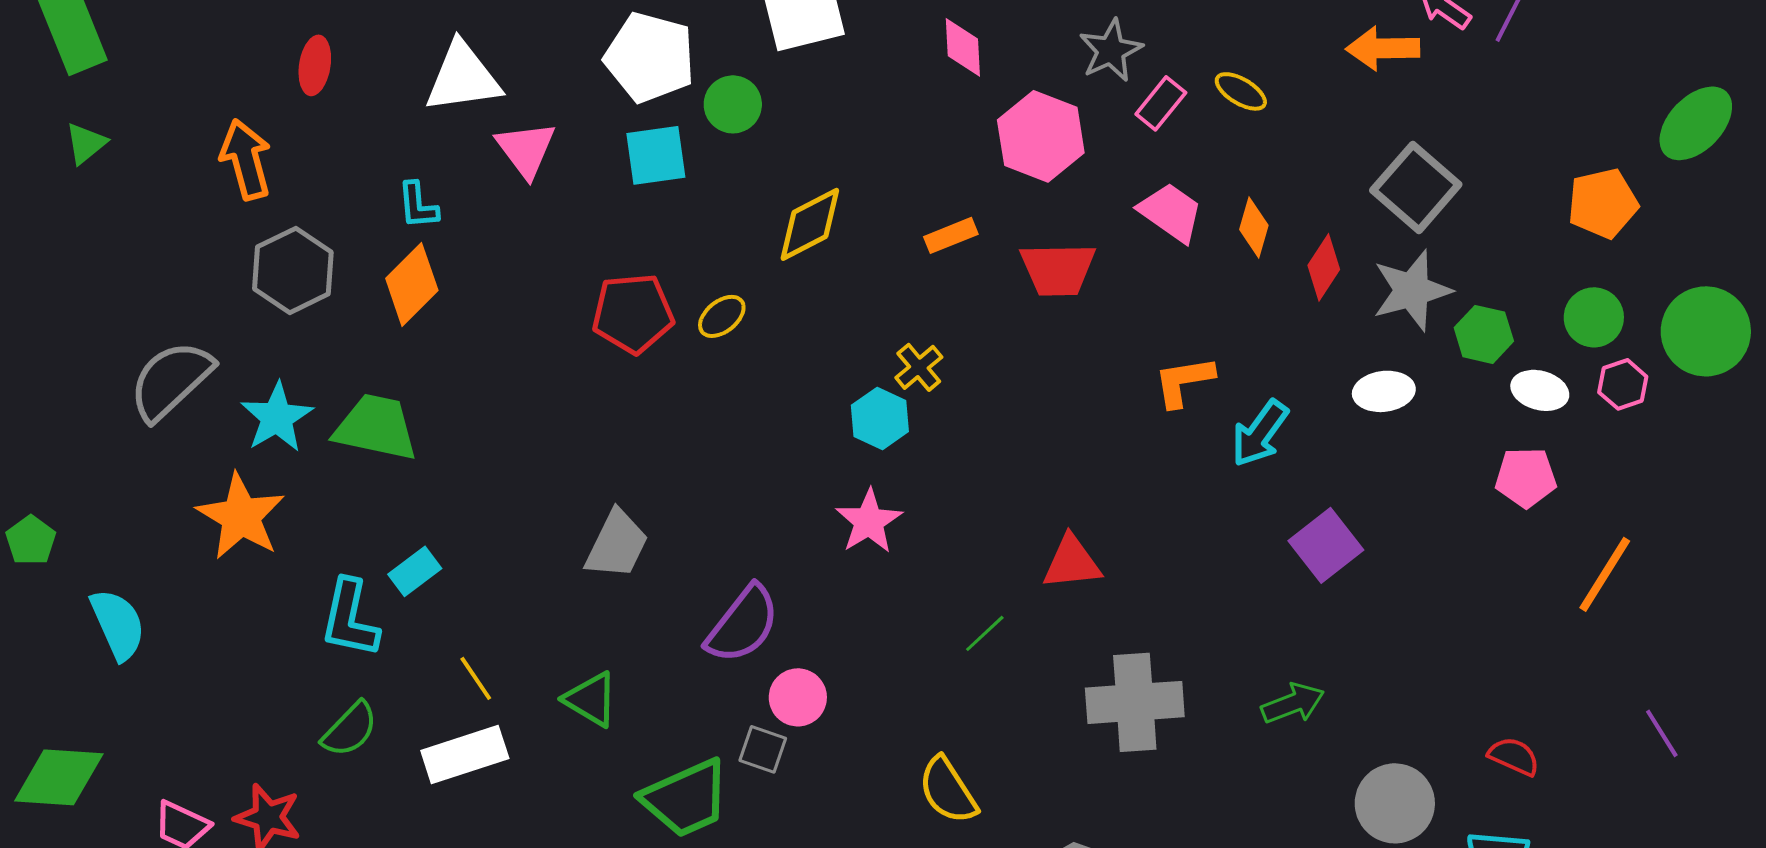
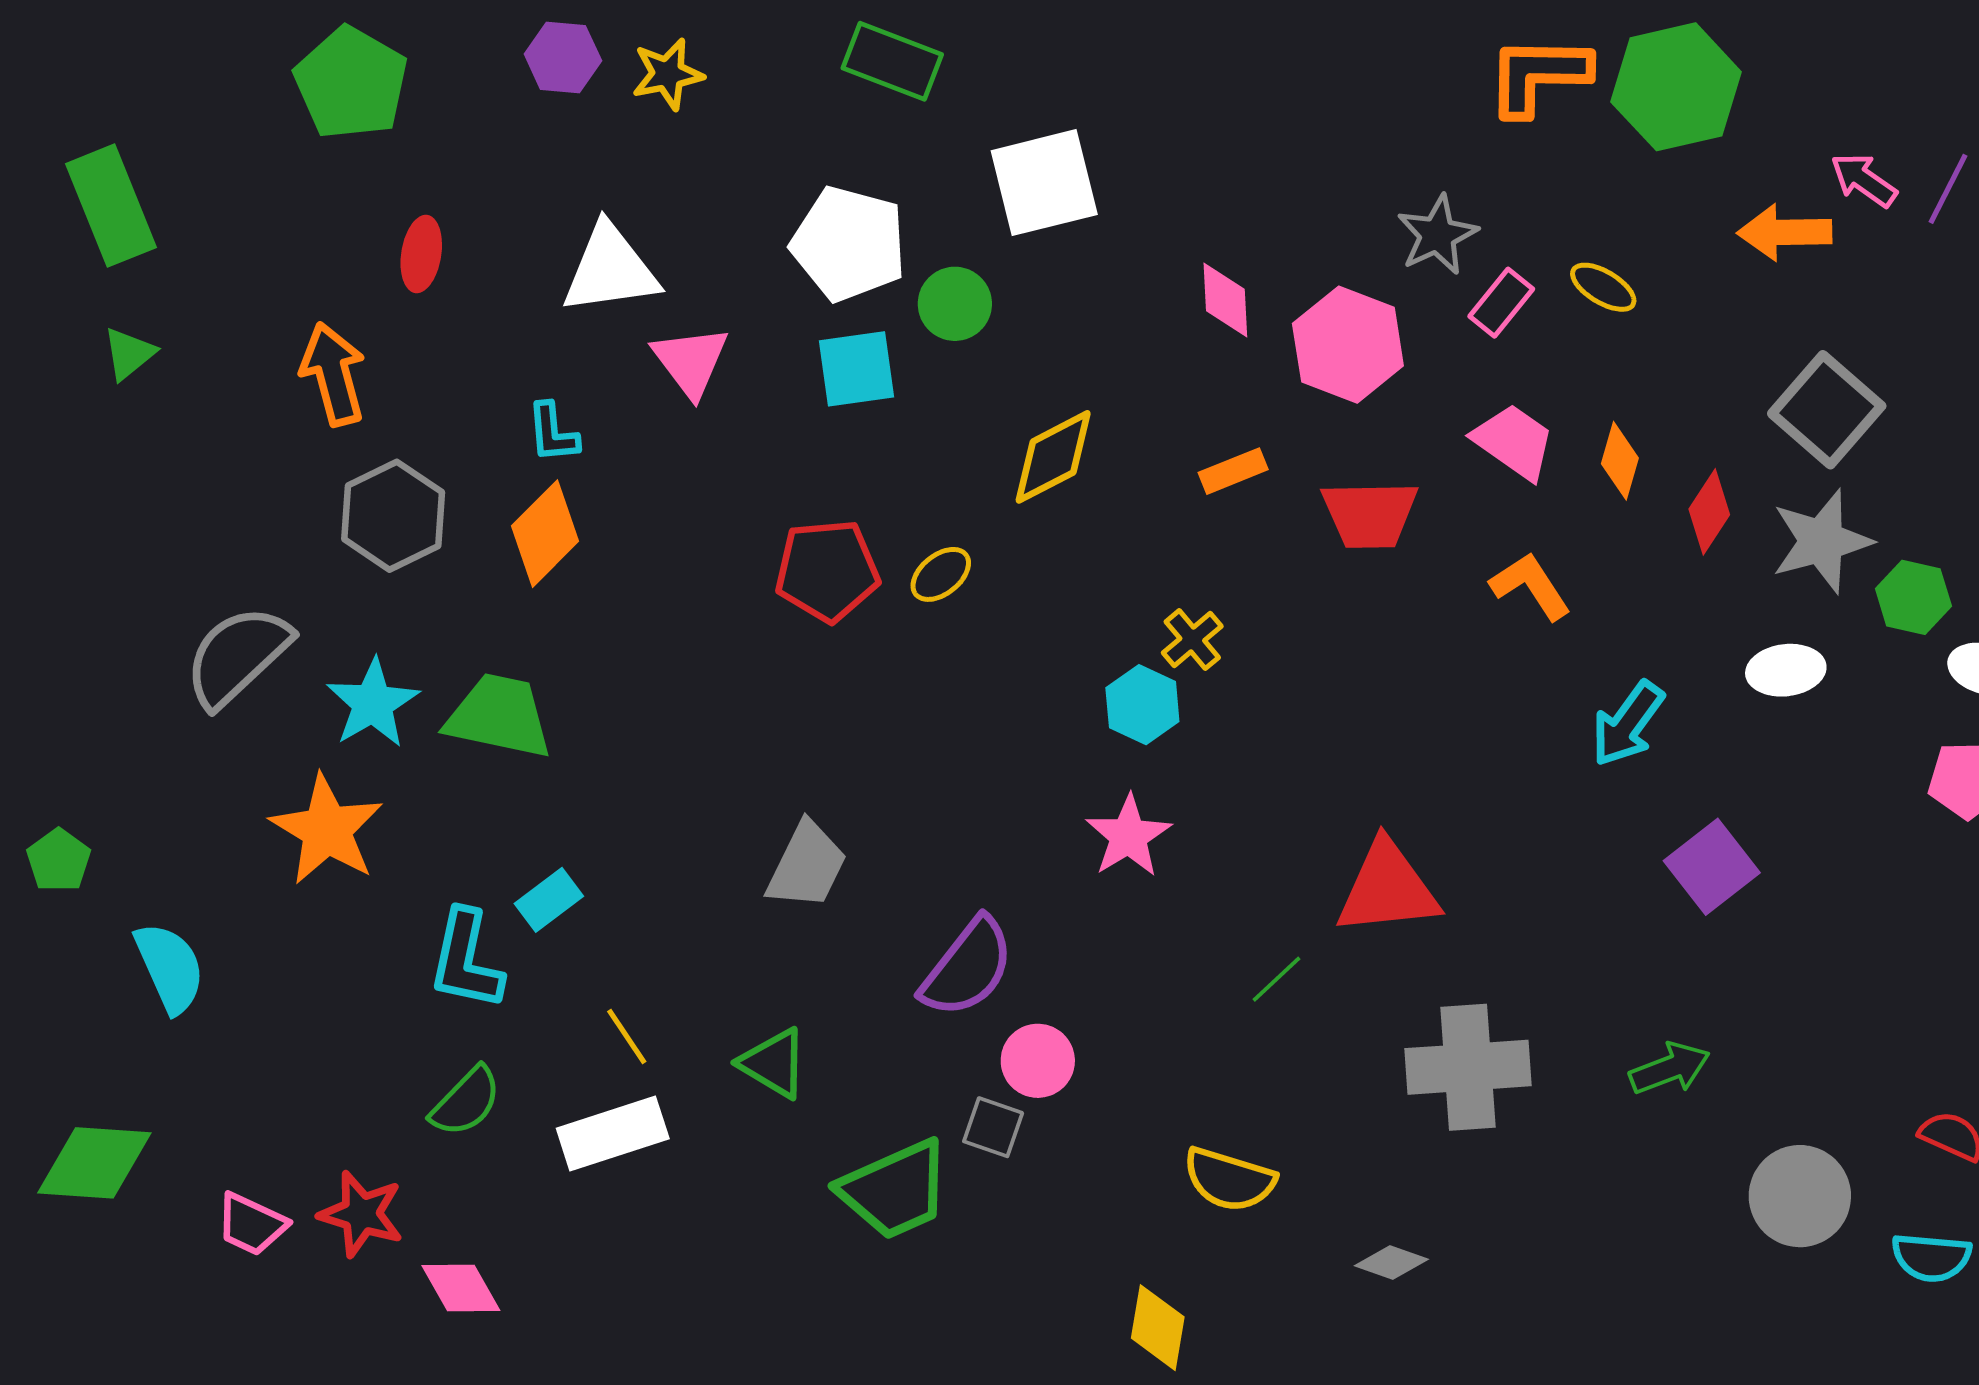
pink diamond: (963, 47) -> (1225, 300), moved
orange L-shape: (1184, 381) -> (1531, 586), moved, turned 66
red triangle: (1072, 562) -> (1388, 888), size x1.4
yellow semicircle: (948, 790) -> (1229, 1179), turned -40

